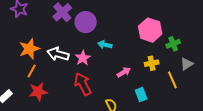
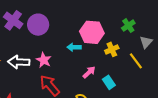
pink hexagon: (150, 30) -> (92, 32), moved
cyan arrow: (105, 45) -> (74, 47), moved
pink arrow: (124, 72) -> (89, 72), moved

